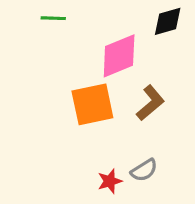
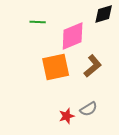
green line: (53, 18) -> (38, 22), moved

